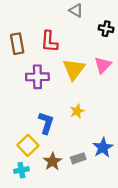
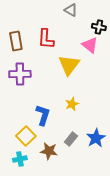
pink triangle: (103, 65) -> (90, 45), moved, turned -36
purple cross: (37, 77) -> (20, 74), moved
gray rectangle: (78, 158) -> (71, 139), moved, turned -32
brown star: (52, 161) -> (49, 151), turned -30

